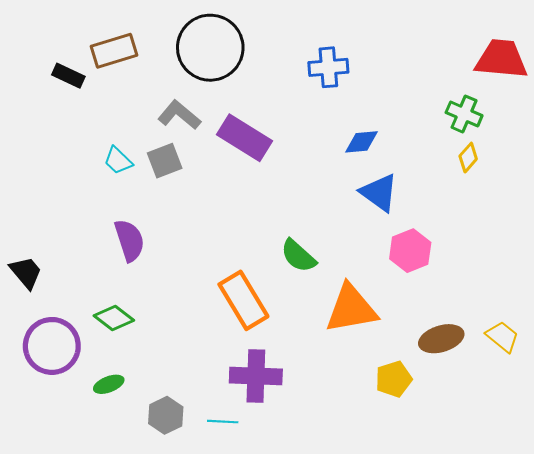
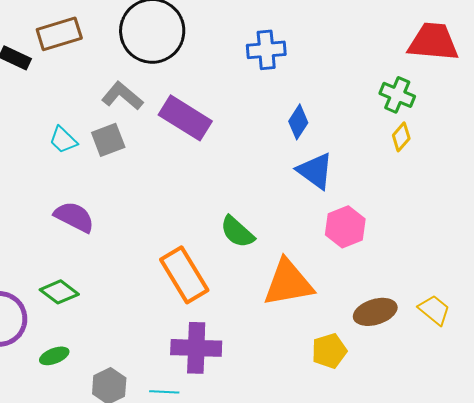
blue diamond: (361, 142) -> (298, 122), turned -52
purple semicircle: (129, 240) -> (74, 217), turned -45

